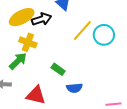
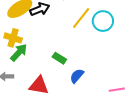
yellow cross: (28, 42) -> (13, 38), moved
blue semicircle: (74, 88) -> (77, 76), turned 140

